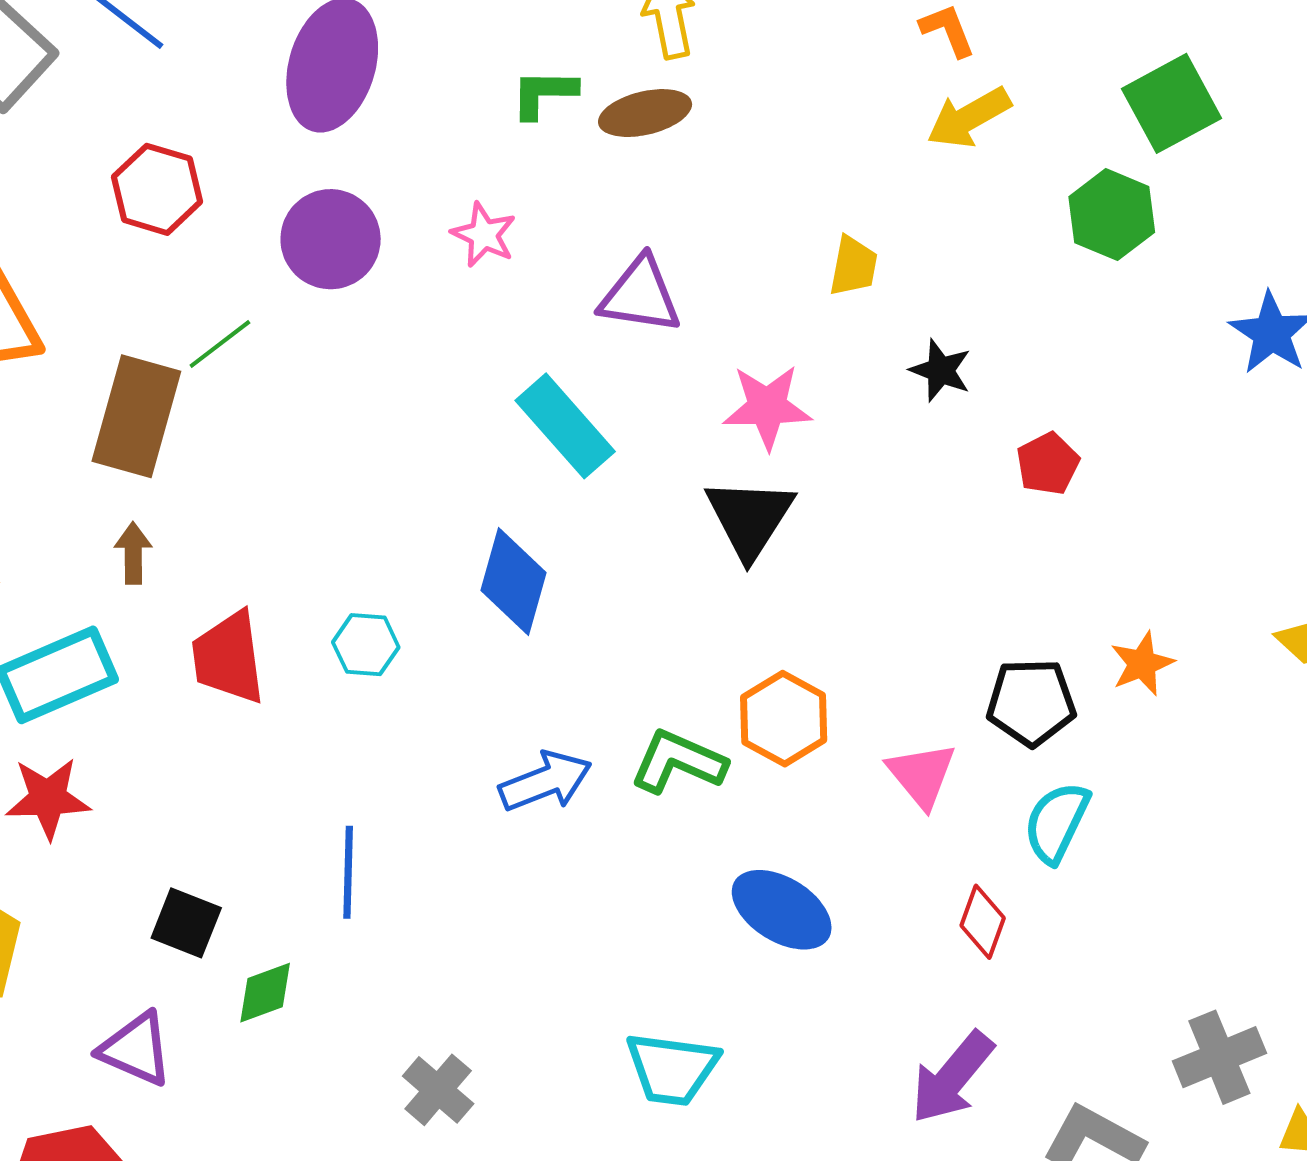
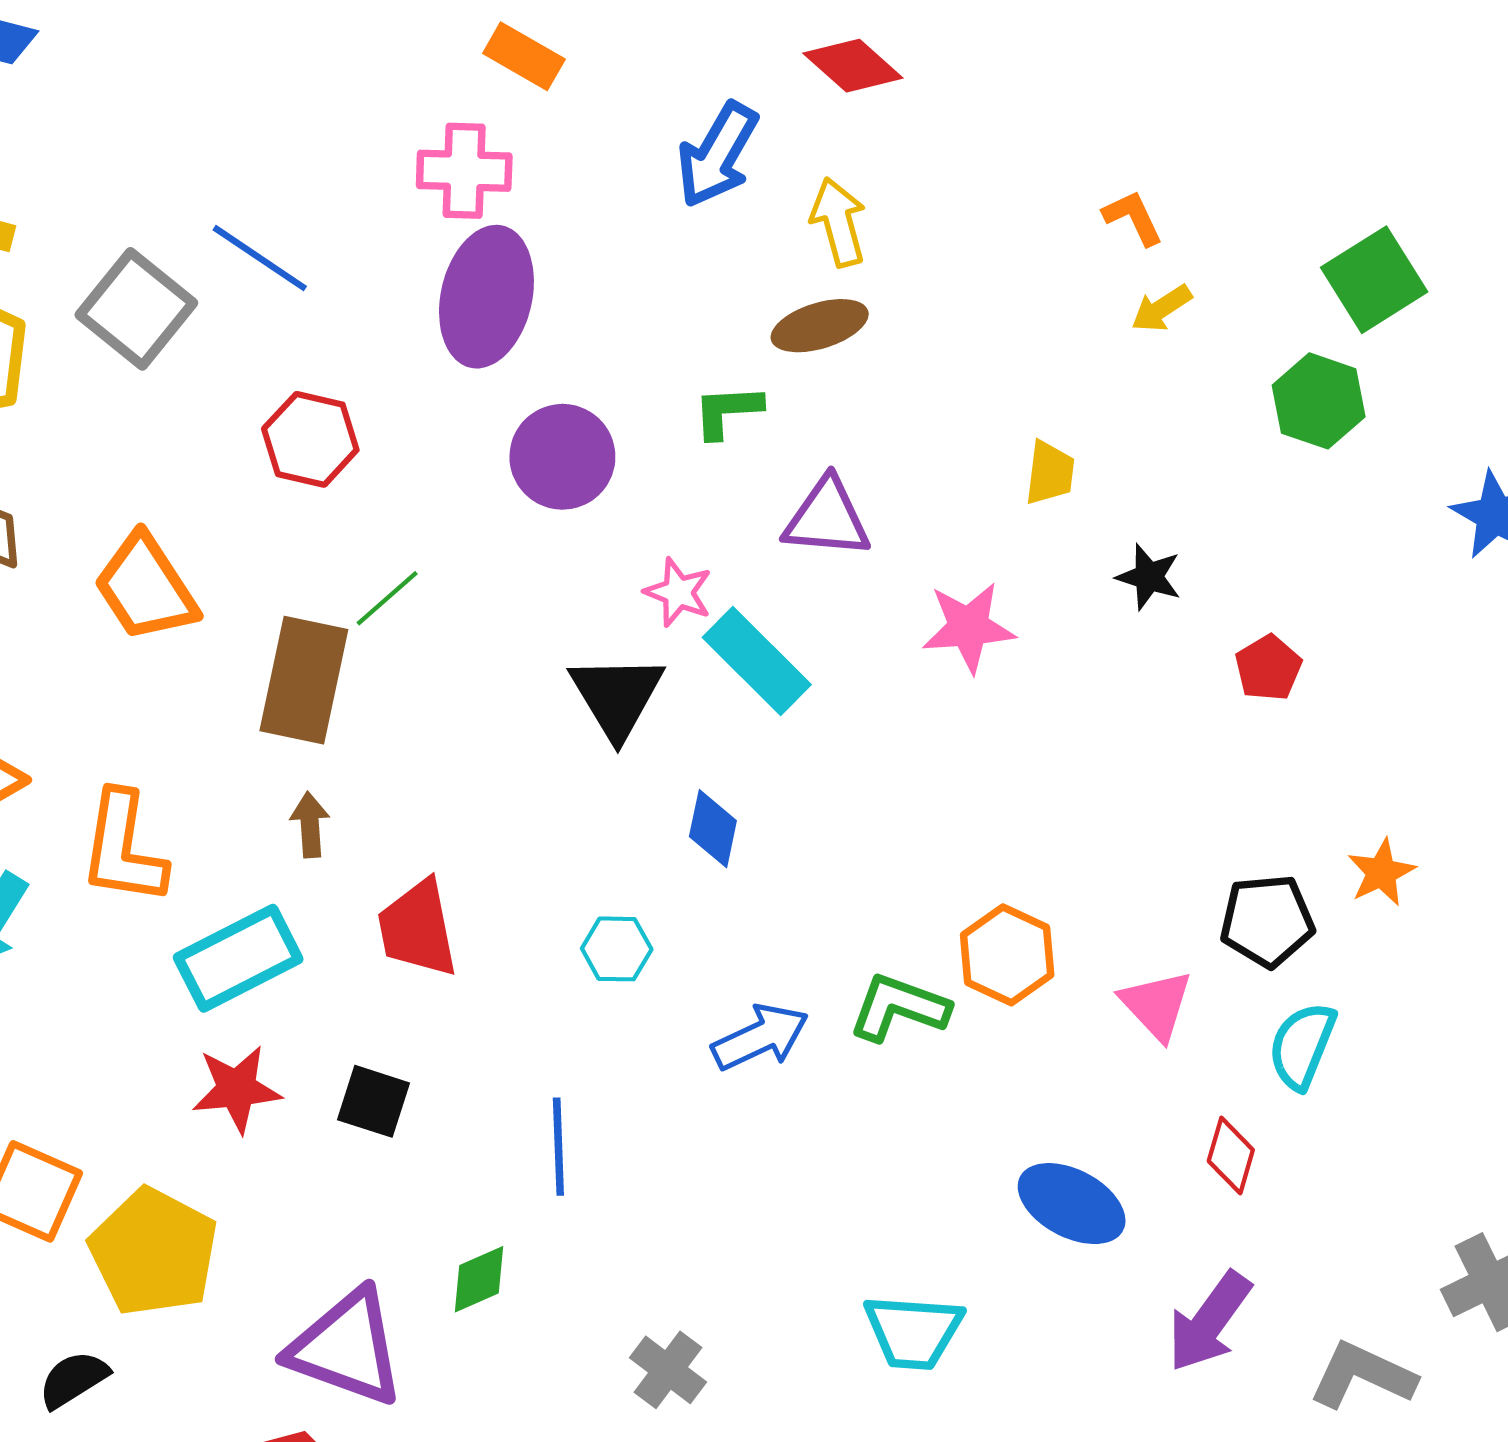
green L-shape: (544, 93) -> (727, 411), moved
yellow arrow: (969, 118) -> (1161, 308), size x0.7
pink star: (484, 235) -> (678, 592), moved
purple circle: (331, 239) -> (562, 457), moved
black triangle: (750, 518) -> (617, 696), moved
blue diamond: (514, 581) -> (713, 829), size x0.7
cyan hexagon: (366, 645) -> (617, 949), moved
blue ellipse: (782, 910) -> (1072, 1204), moved
black square: (186, 923) -> (374, 1101), moved
purple triangle: (136, 1049) -> (347, 1347), size x1.5

